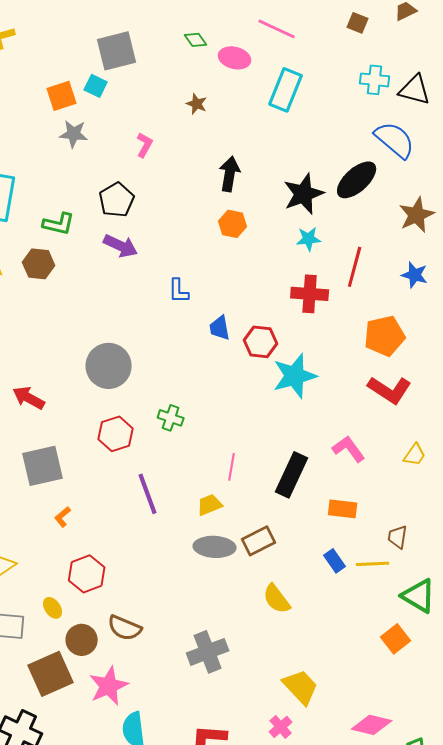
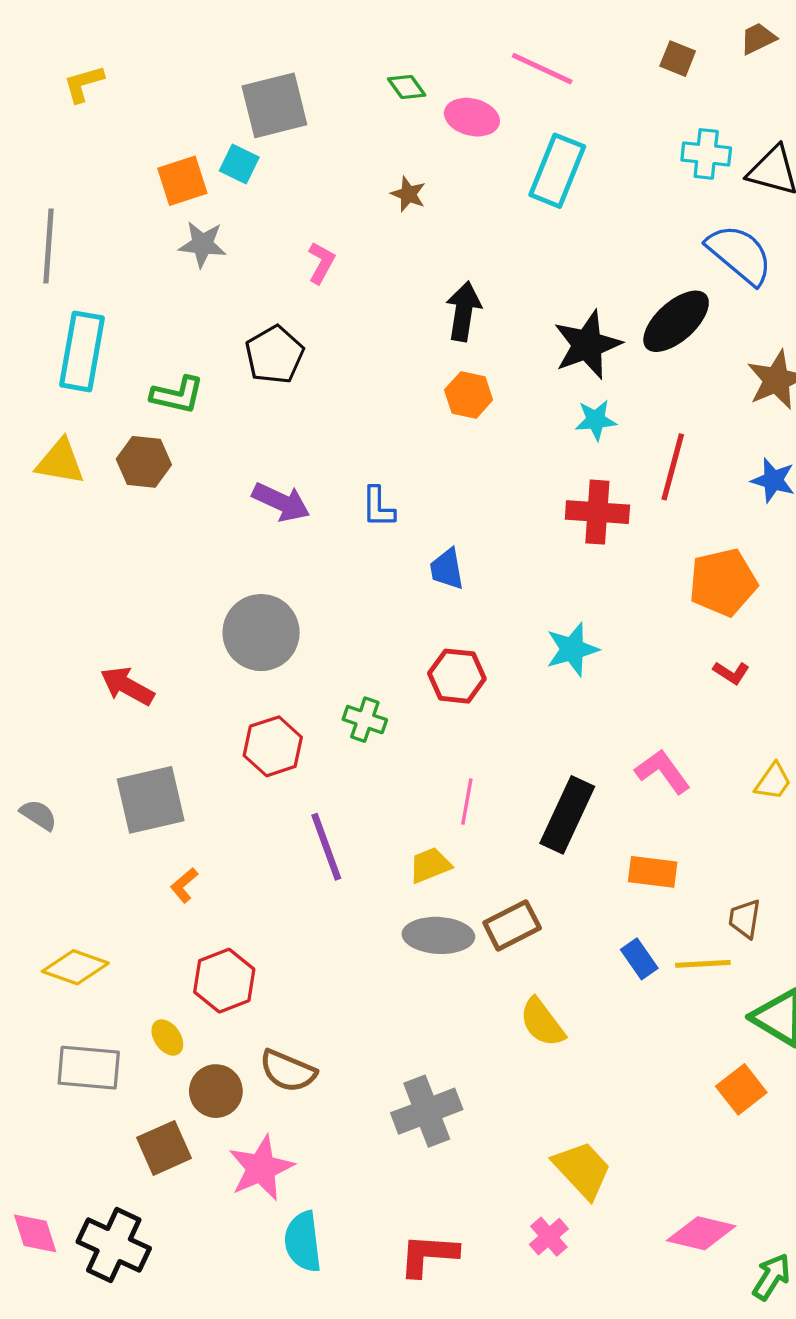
purple arrow: (121, 246) -> (281, 502), moved
red hexagon: (261, 342) -> (457, 676), moved
cyan star: (295, 376) -> (572, 649), size x0.7
red L-shape: (390, 390) -> (731, 673), size x0.5
brown square: (51, 674) -> (164, 1148), size x0.7

